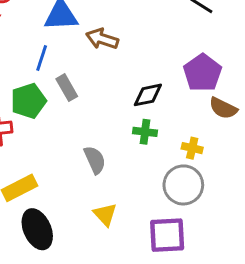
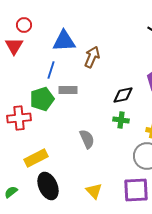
brown arrow: (102, 39) -> (92, 57), turned 95
gray rectangle: (67, 88) -> (68, 90), turned -60
yellow triangle: (105, 214) -> (94, 191), moved

